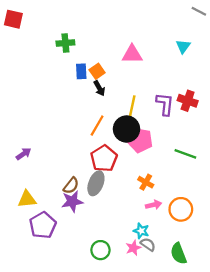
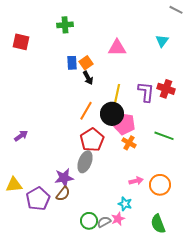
red square: (13, 19) -> (21, 42), moved
green cross: (65, 43) -> (65, 25), moved
orange cross: (146, 182) -> (129, 143), moved
brown semicircle: (71, 186) -> (63, 194), moved
yellow triangle: (27, 199) -> (14, 185), moved
gray semicircle: (148, 244) -> (104, 222), moved, turned -64

